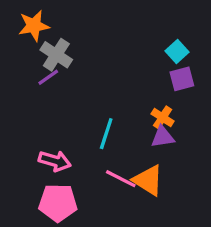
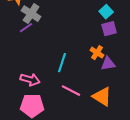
purple triangle: (163, 137) -> (108, 64), moved
orange triangle: (148, 180) -> (102, 97), moved

